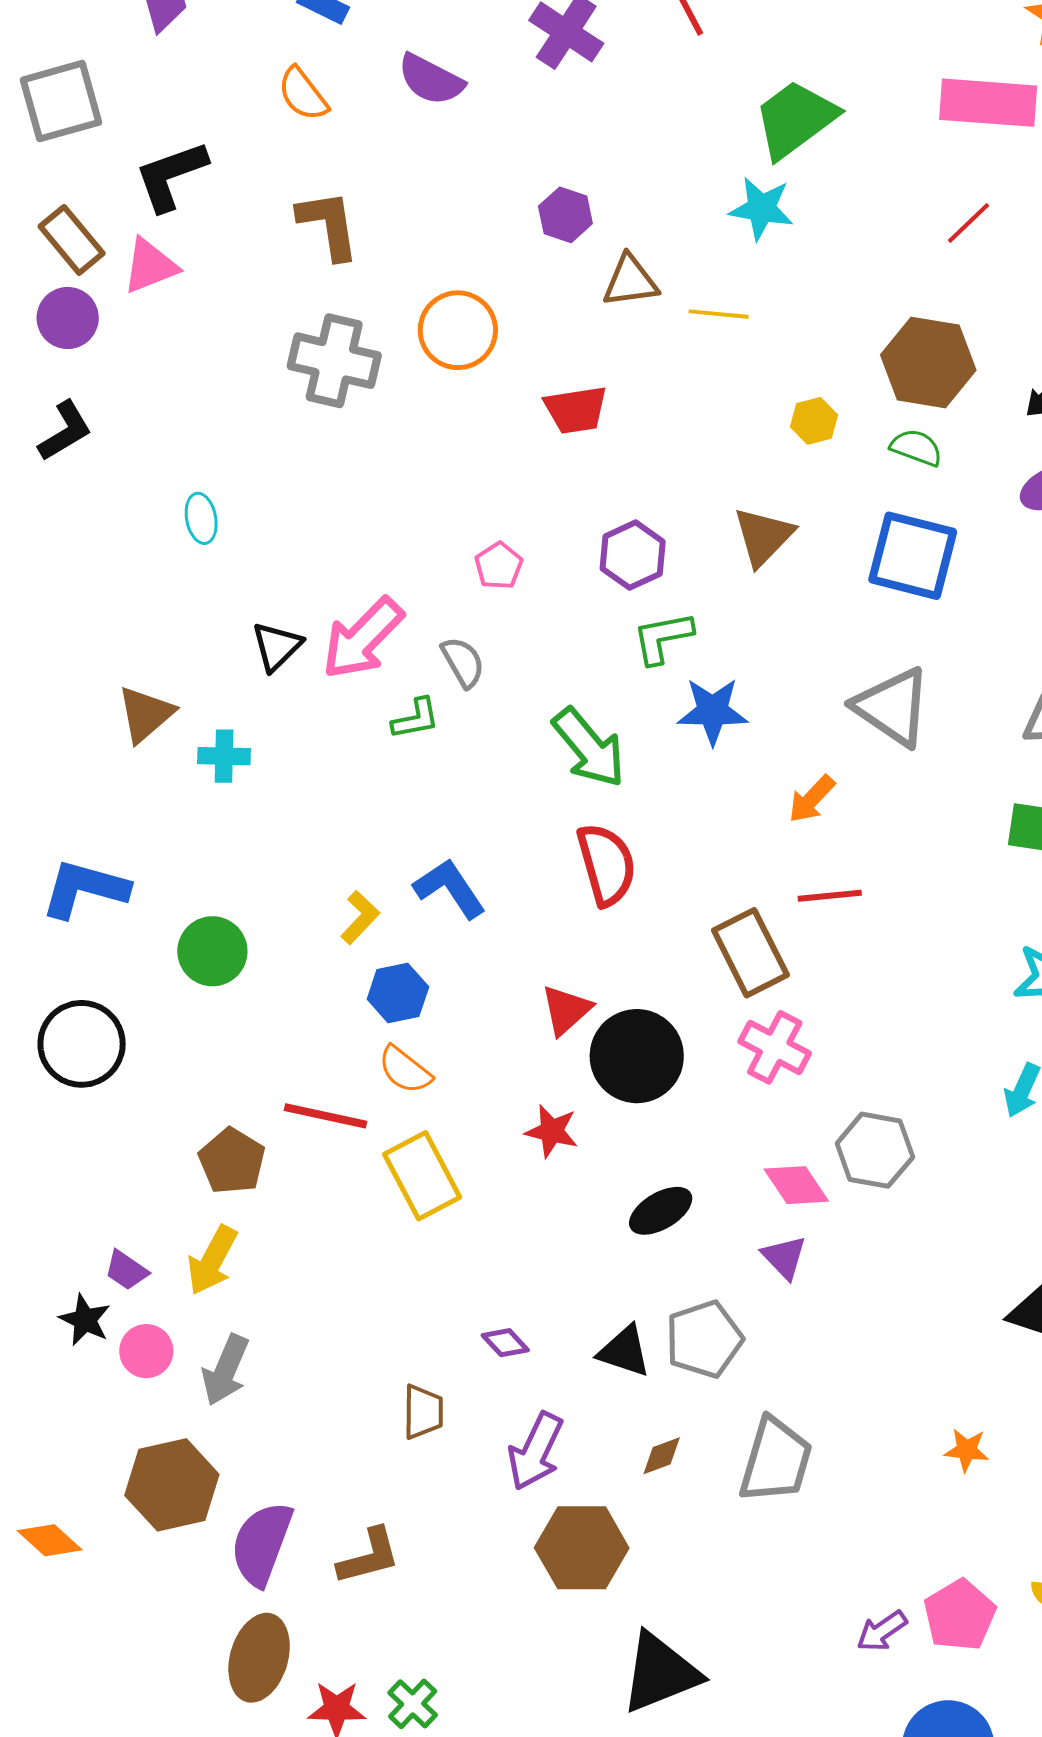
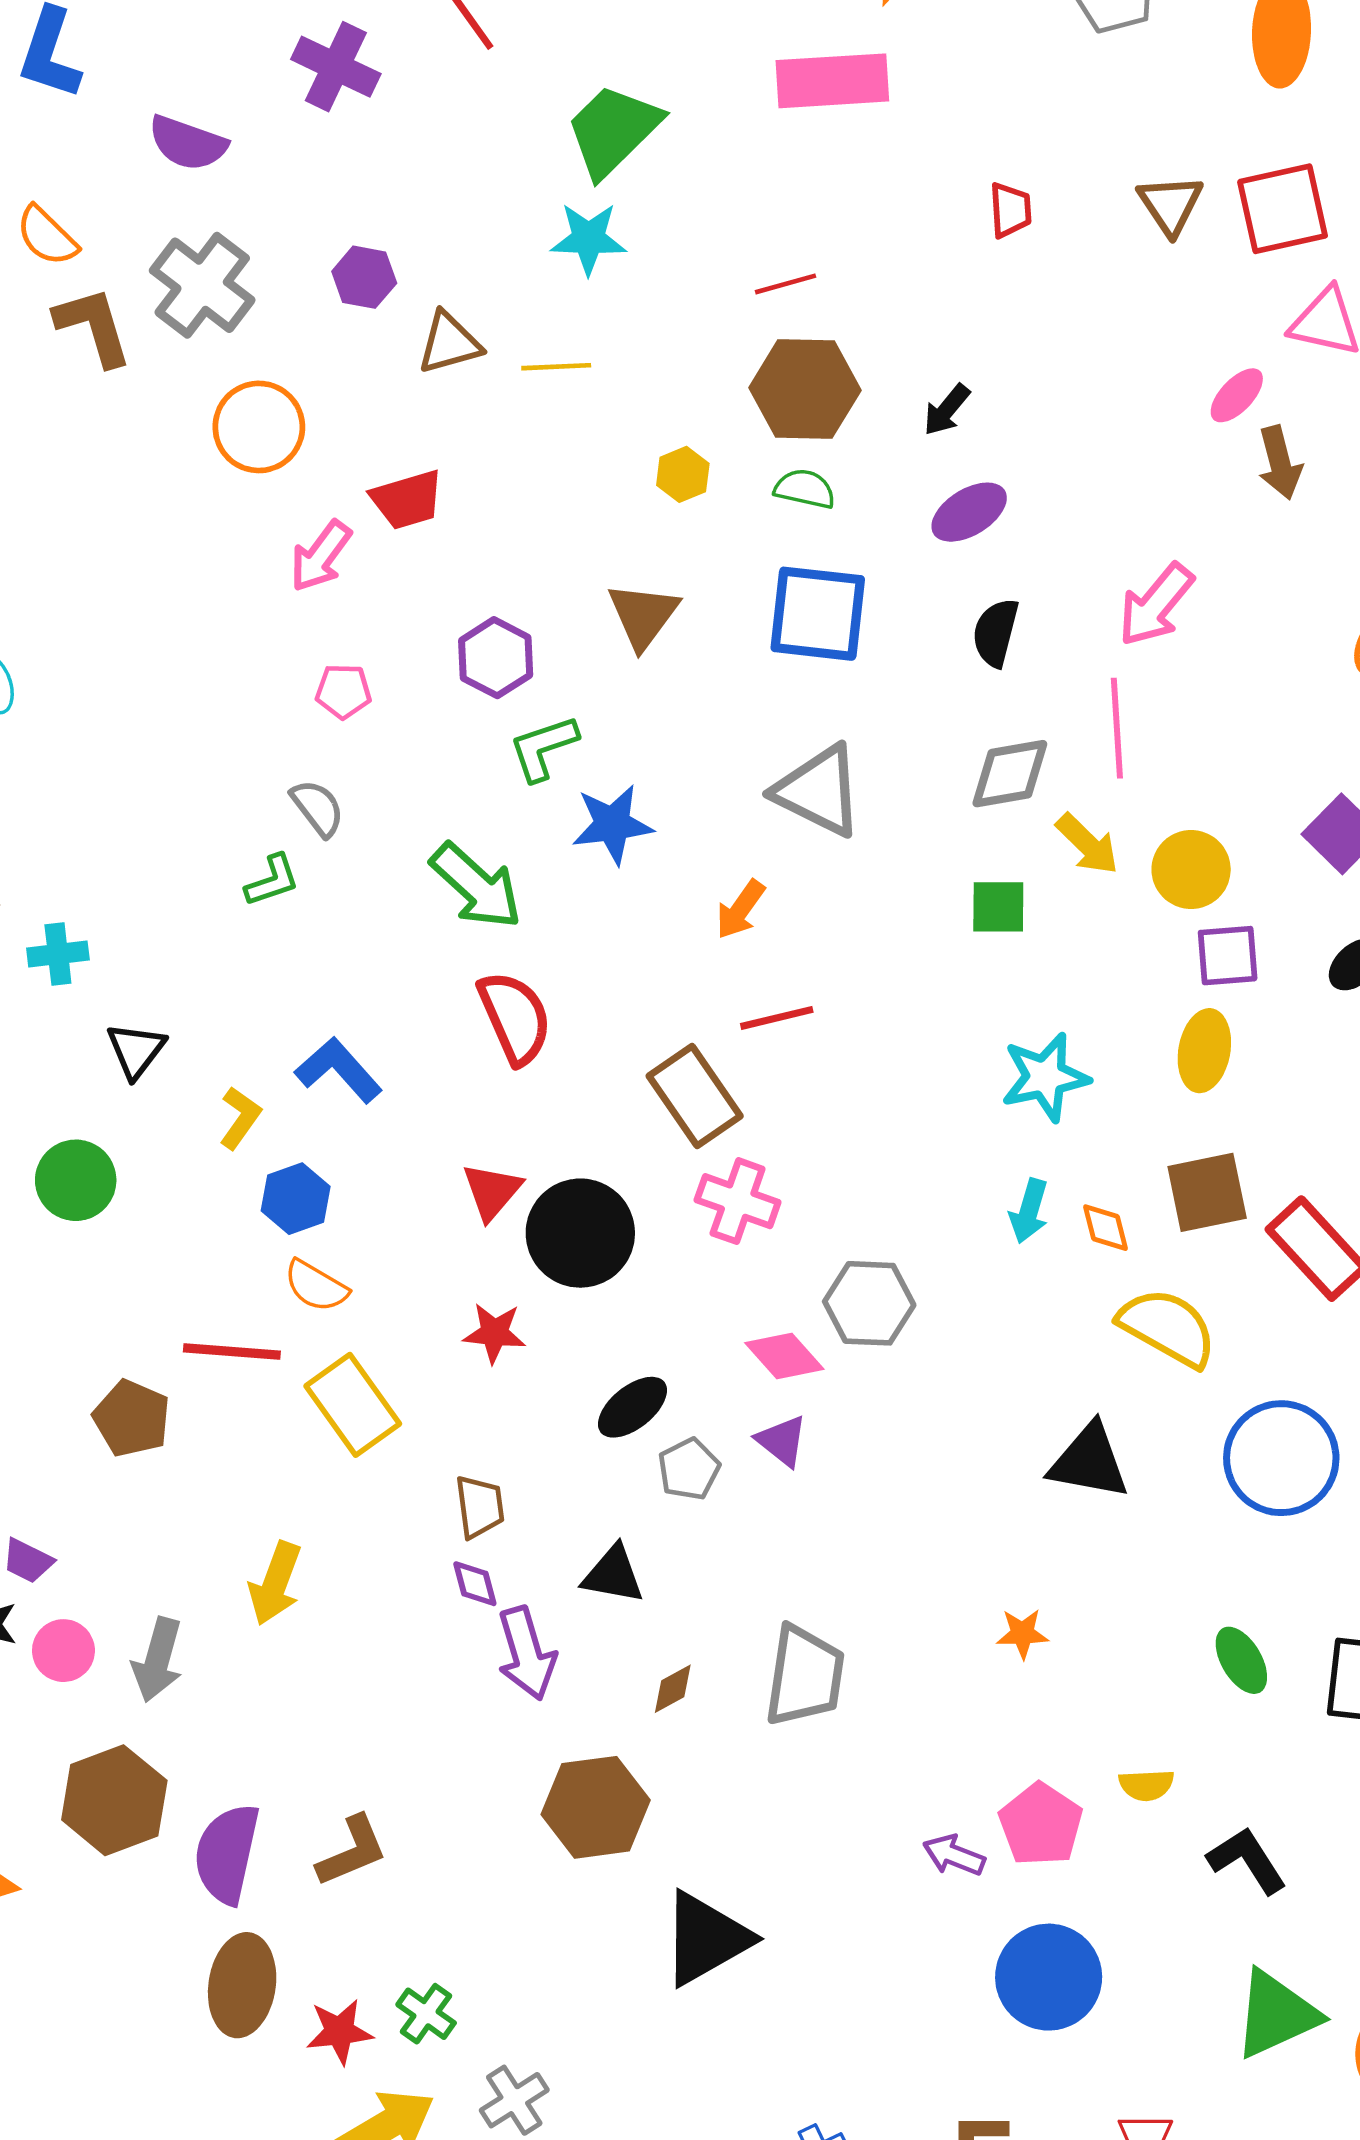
orange semicircle: (303, 94) -> (47, 236), moved
red line: (969, 223) -> (785, 284), moved, turned 36
gray cross: (334, 361) -> (202, 285), moved, turned 32
pink pentagon: (499, 566) -> (343, 691), turned -30
pink arrow: (363, 638) -> (321, 556), moved, size x0.7
black triangle: (277, 646) -> (136, 1050), moved
yellow arrow: (212, 1260) -> (275, 1583), moved
gray pentagon: (704, 1339) -> (689, 1469), moved, size x0.7
purple diamond: (505, 1343) -> (475, 1584), turned 36
brown trapezoid: (423, 1412) -> (480, 1507), moved
purple arrow: (536, 1451) -> (526, 1653), moved, turned -34
purple arrow: (882, 1631) -> (954, 1855), turned 64

